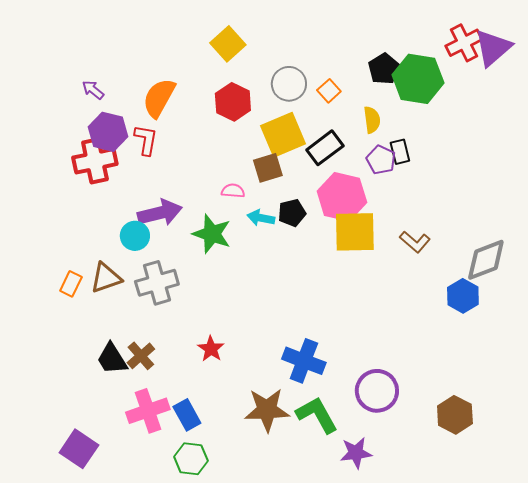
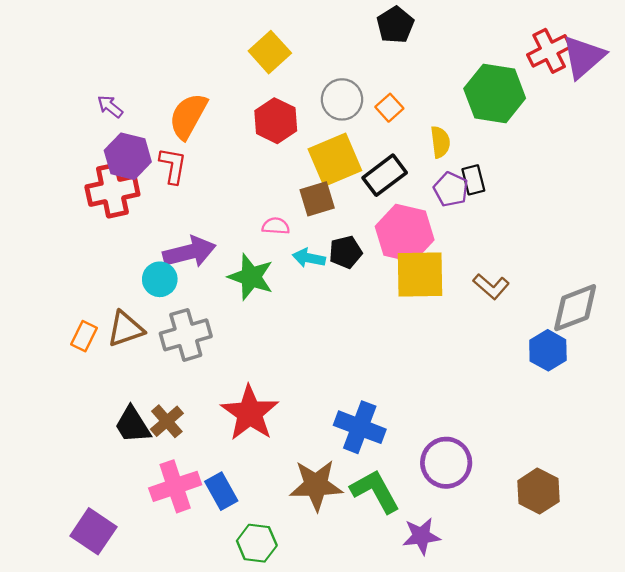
black pentagon: (384, 69) -> (395, 25), moved
red star: (211, 349) -> (250, 413), size x1.8
green hexagon: (191, 459) -> (257, 543), moved

